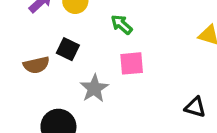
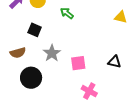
pink square: (132, 63) -> (78, 63), moved
brown semicircle: (36, 65) -> (18, 53), moved

